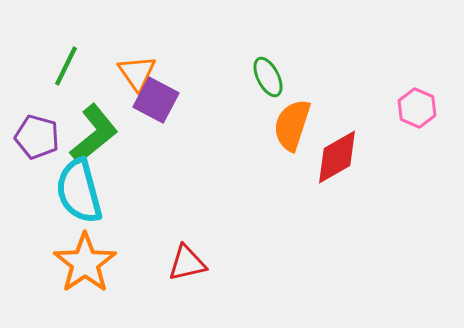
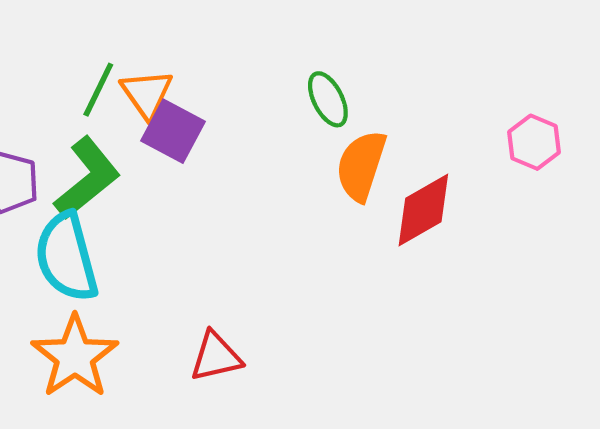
green line: (66, 66) -> (98, 90), moved

